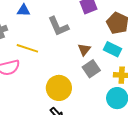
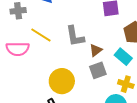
gray L-shape: (58, 26) -> (75, 36), moved

